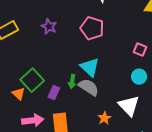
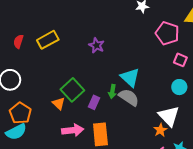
purple star: (49, 27) -> (96, 45), moved
pink pentagon: (92, 28) -> (167, 33), moved
orange star: (104, 118) -> (160, 130), moved

